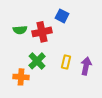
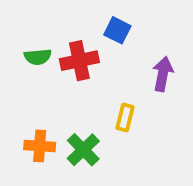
green cross: (37, 61) -> (83, 150), moved
purple arrow: (86, 66) -> (163, 74), moved

